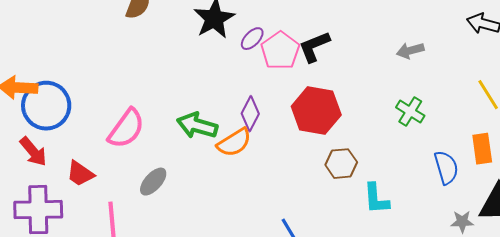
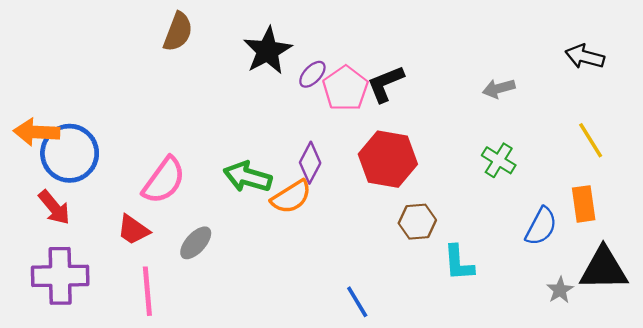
blue semicircle: (446, 168) -> (541, 226), turned 44
red trapezoid: (80, 174) -> (133, 230), moved
gray star: (462, 222) -> (560, 290), turned -30

